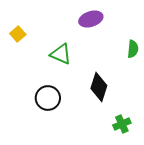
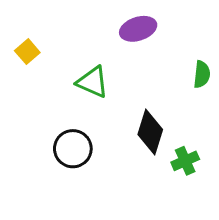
green cross: (122, 124) -> (185, 161), moved

